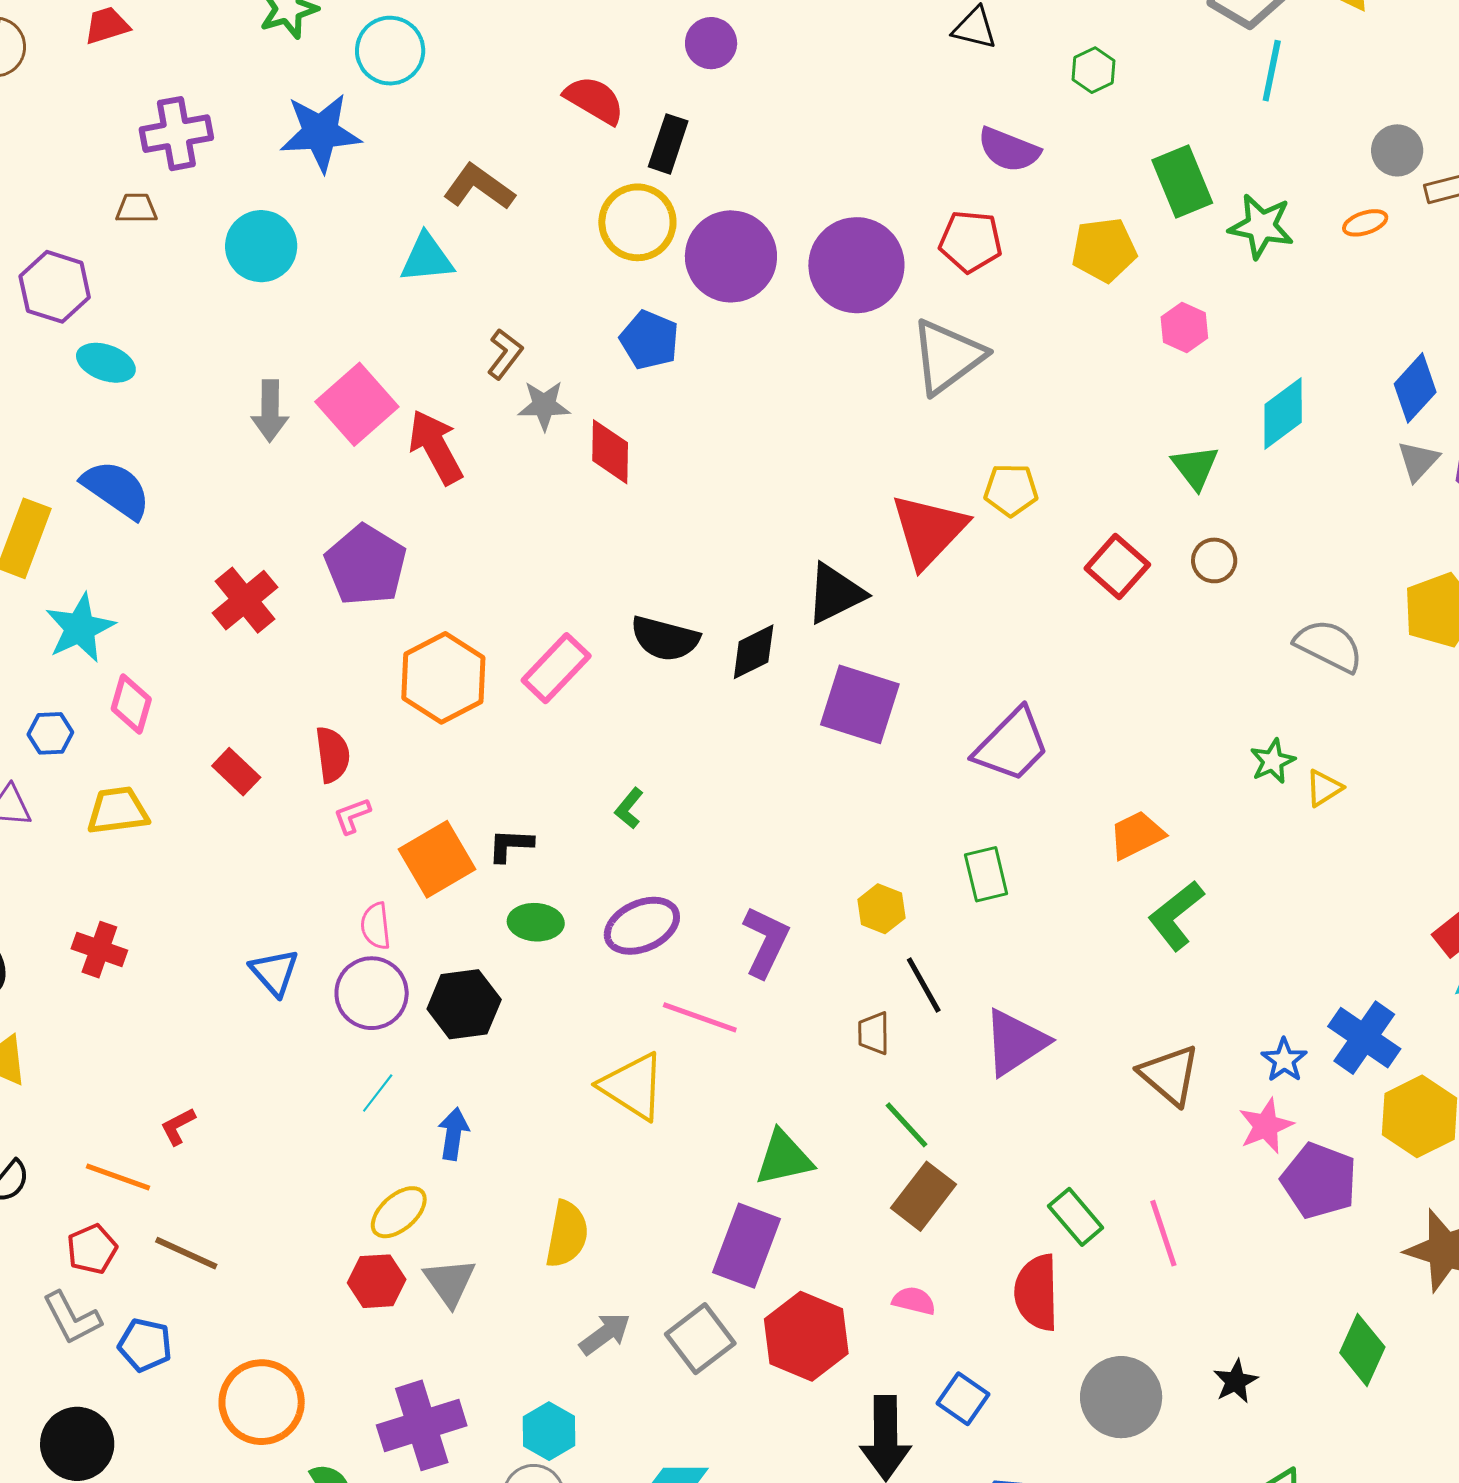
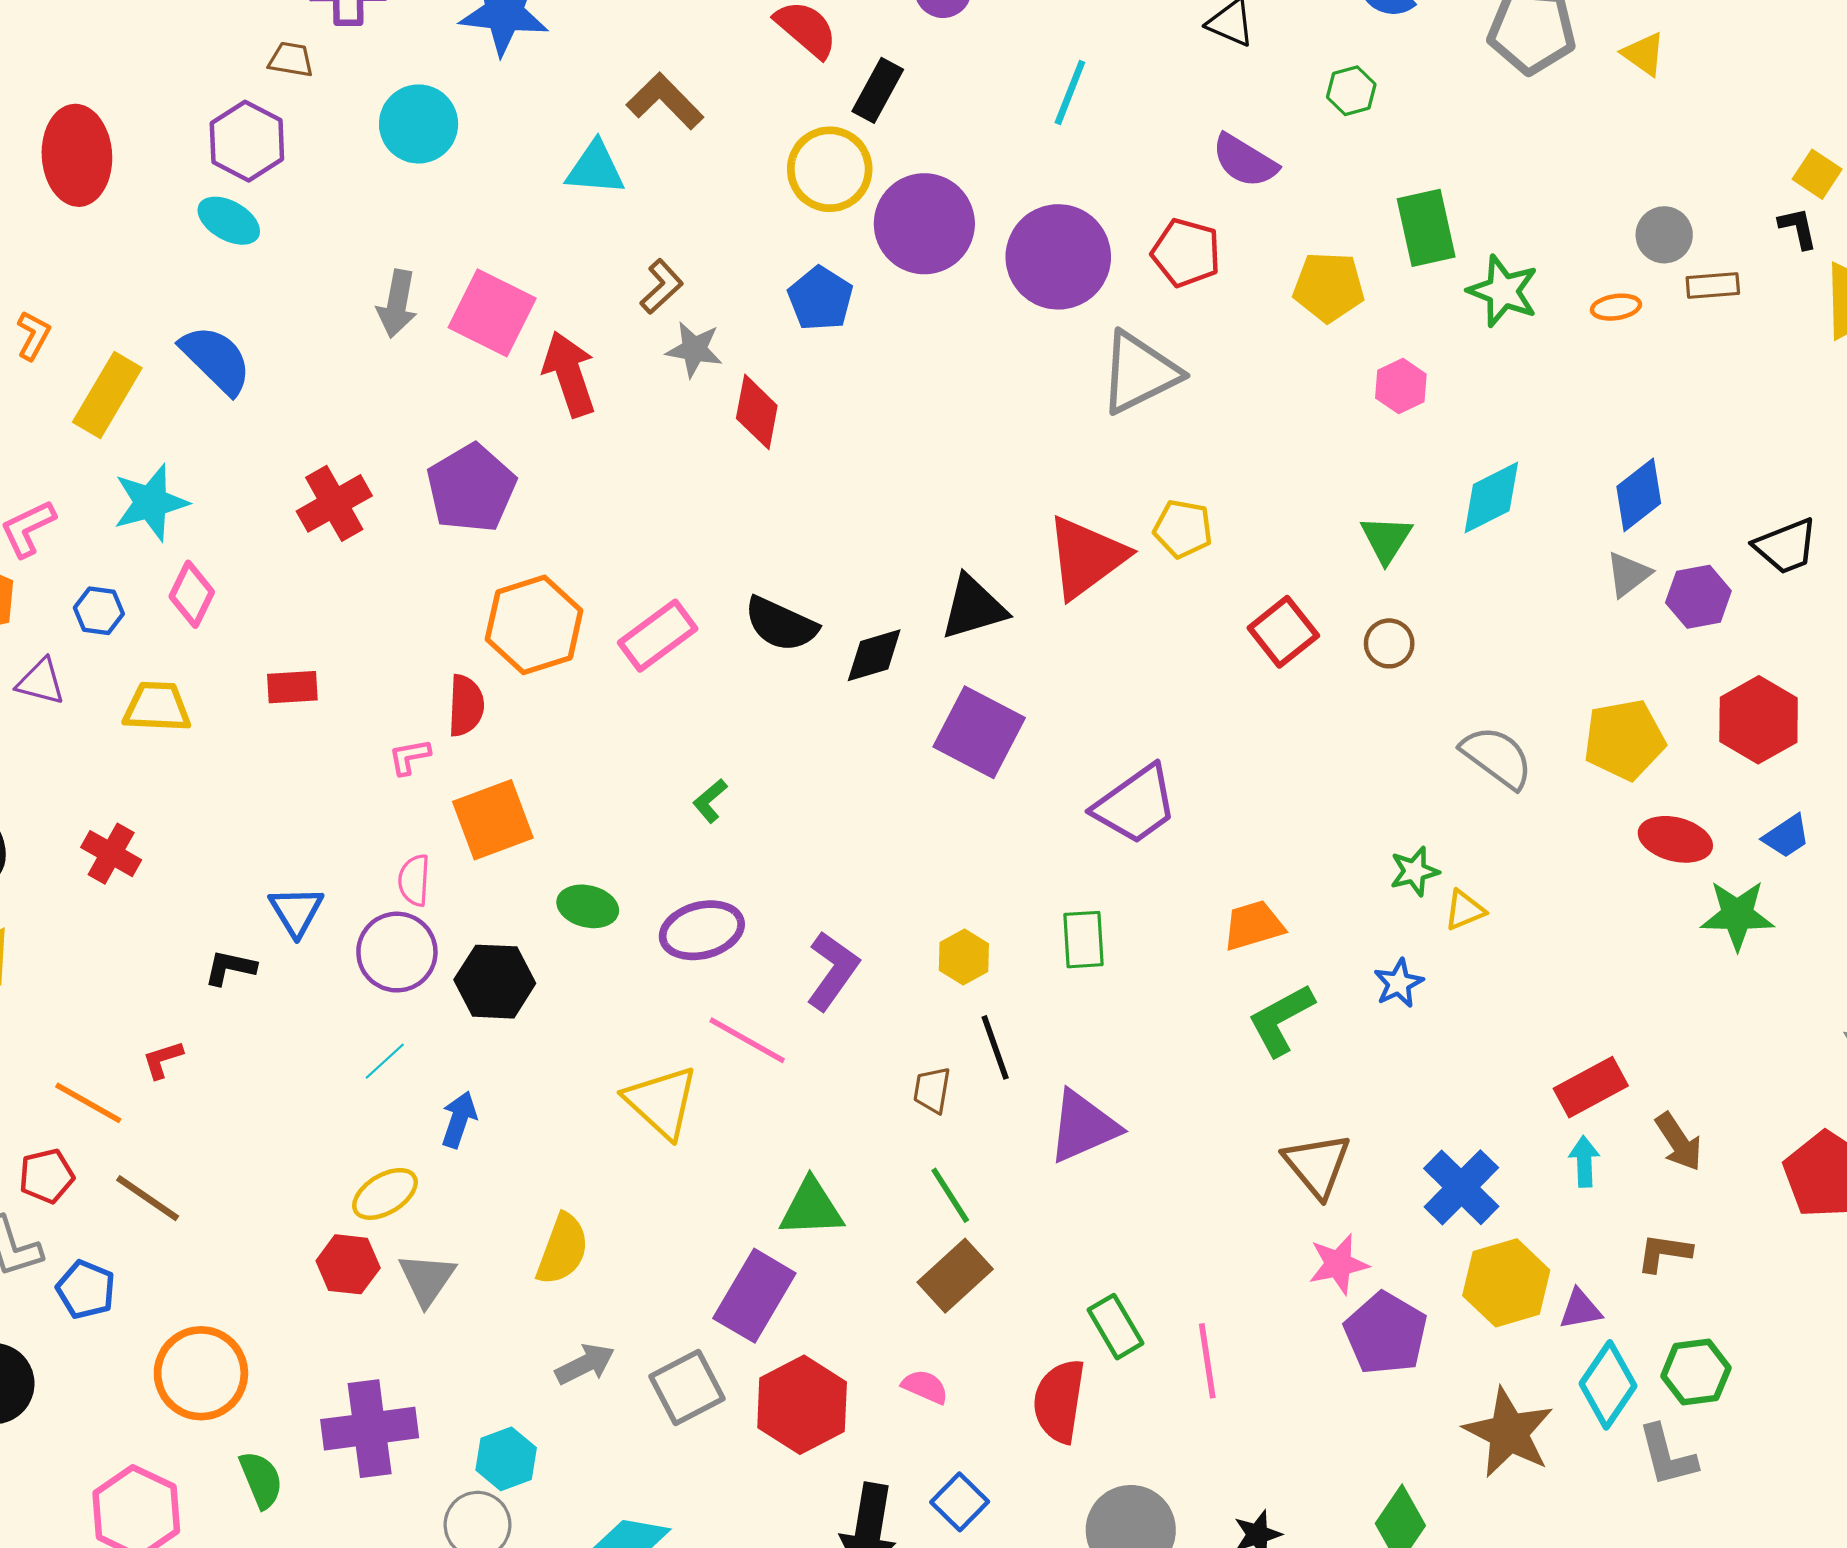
cyan line: (1272, 71) -> (1070, 92), moved
purple hexagon: (55, 287) -> (247, 141), moved
pink square: (357, 404) -> (492, 313), turned -32
red semicircle: (332, 755) -> (466, 706), moved
red rectangle: (236, 772) -> (292, 687), turned -57
black L-shape: (510, 845) -> (230, 968), moved
blue star: (1284, 1060) -> (1399, 983), moved
brown triangle: (1170, 1075) -> (1317, 1165), moved

